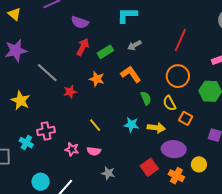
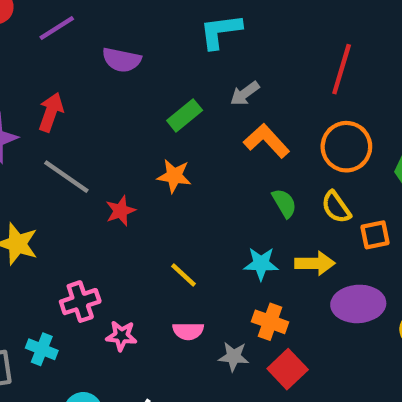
red arrow: (83, 47) -> (51, 112), moved
orange L-shape: (131, 74) -> (267, 141), moved
orange square: (186, 118) -> (375, 235), turned -32
cyan cross: (26, 143) -> (42, 349), moved
pink star: (72, 149) -> (121, 336), moved
red square: (149, 167) -> (288, 369), moved
gray star: (108, 173) -> (234, 357), moved
orange cross: (176, 176) -> (270, 322), moved

